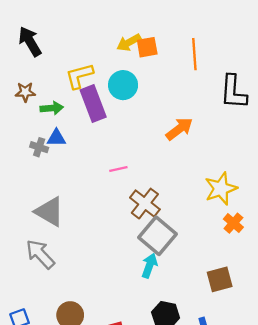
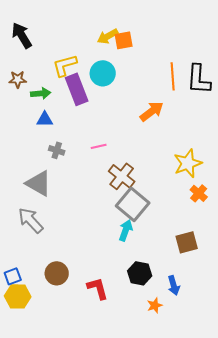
orange line: (194, 54) -> (173, 76), moved
gray cross: (39, 147) -> (57, 150), moved

